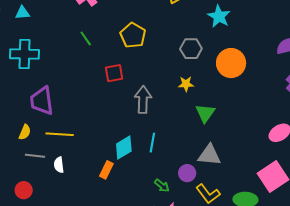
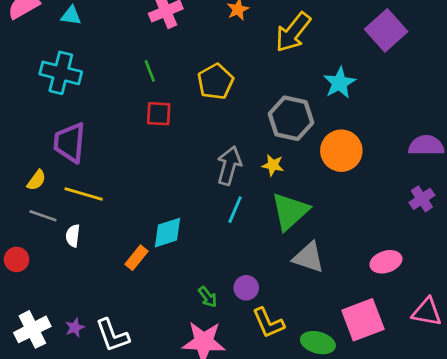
gray hexagon: (191, 49) -> (291, 118), size x1.4
red square: (114, 73) -> (159, 114), moved
gray arrow: (143, 100) -> (229, 166), moved
green triangle: (205, 113) -> (290, 211), size x1.4
cyan line: (152, 143) -> (235, 210), moved
gray triangle: (209, 155) -> (309, 257), moved

